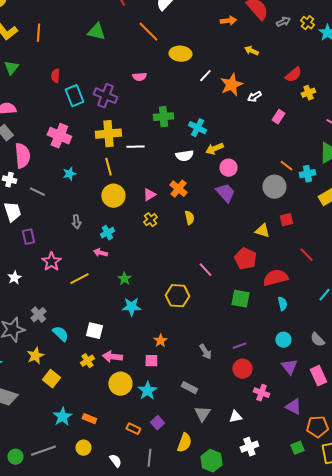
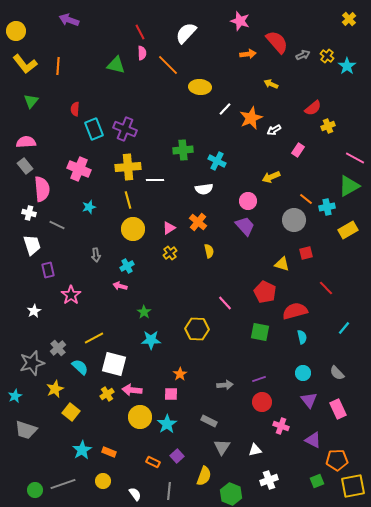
pink semicircle: (139, 77) -> (142, 53), moved, turned -88
yellow arrow: (214, 149) -> (271, 177), moved
yellow line: (79, 279) -> (94, 338), moved
white square: (94, 331) -> (114, 364), size x1.4
gray arrow: (205, 352) -> (225, 385), turned -63

